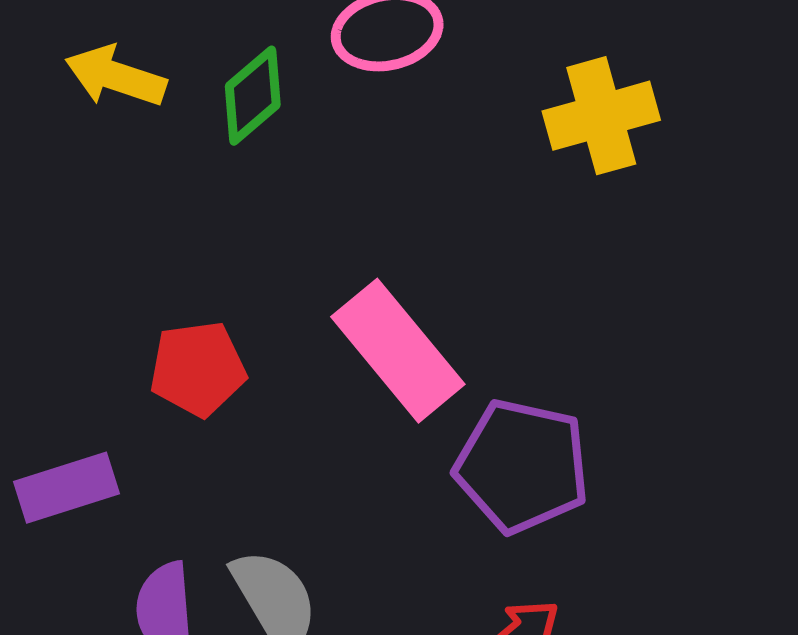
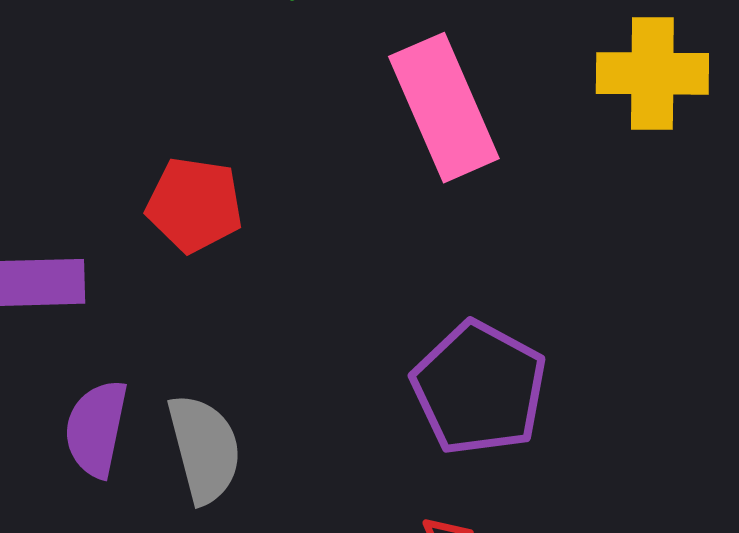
pink rectangle: (398, 351) -> (444, 108), moved

